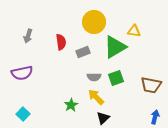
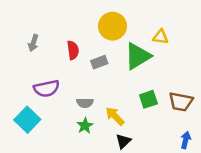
purple semicircle: (22, 73) -> (47, 88), moved
gray semicircle: (94, 77) -> (85, 103), moved
green square: (116, 78) -> (148, 99), moved
cyan square: (23, 114) -> (27, 120), moved, size x1.5

